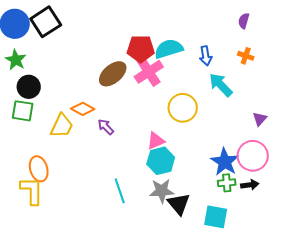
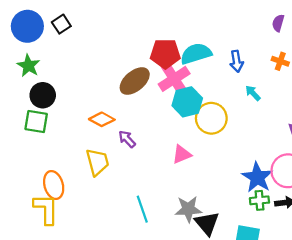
black square: (46, 22) -> (61, 24), size x0.6
cyan arrow: (221, 85) -> (253, 93), size x0.6
yellow trapezoid: (62, 126) -> (97, 162), moved, turned -40
cyan hexagon: (161, 161) -> (187, 102), moved

